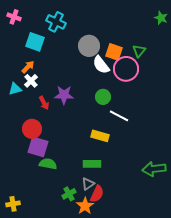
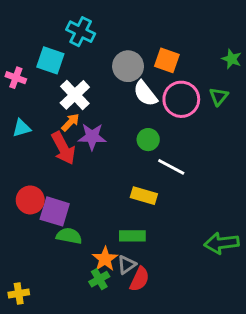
pink cross: (14, 17) -> (16, 78), moved
green star: (161, 18) -> (232, 59), moved
green triangle: (139, 51) -> (219, 96), moved
orange square: (114, 52) -> (167, 60), moved
orange arrow: (28, 67) -> (70, 122), moved
white cross: (31, 81) -> (75, 95), moved, size x1.5
red arrow: (44, 103) -> (63, 148), size x1.6
red circle: (32, 129) -> (30, 200), moved
orange star: (85, 206) -> (105, 259), moved

